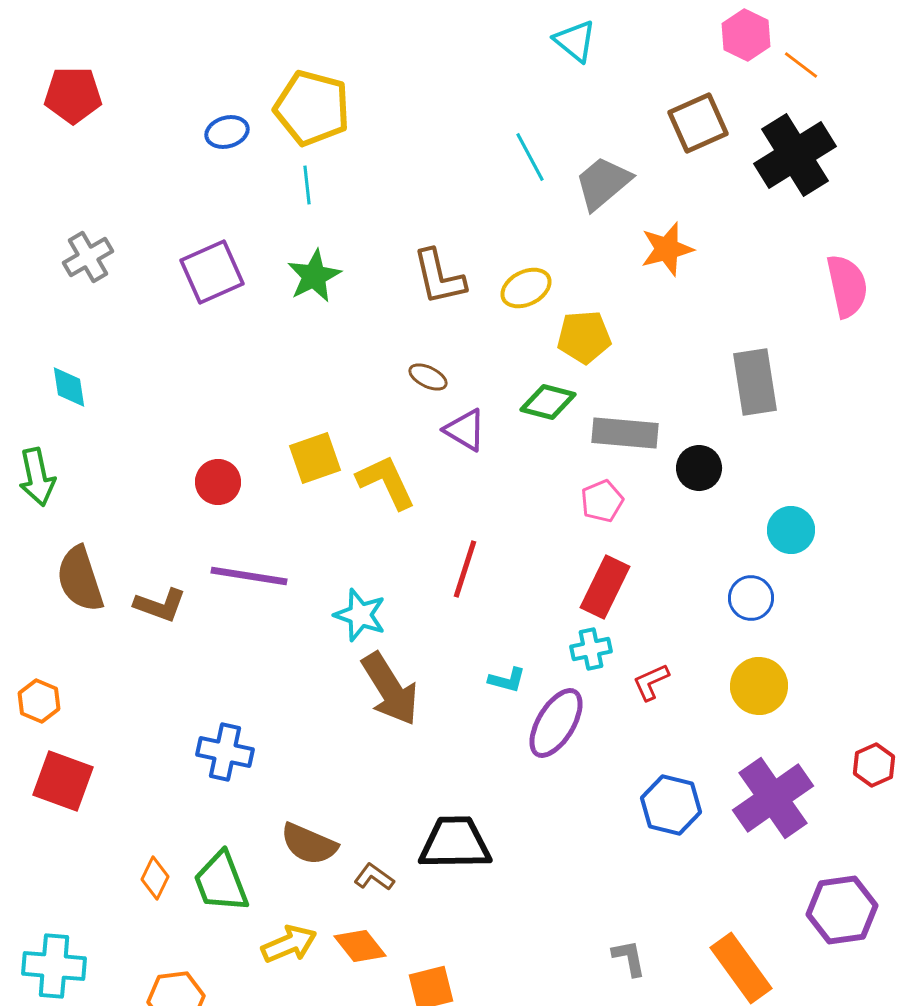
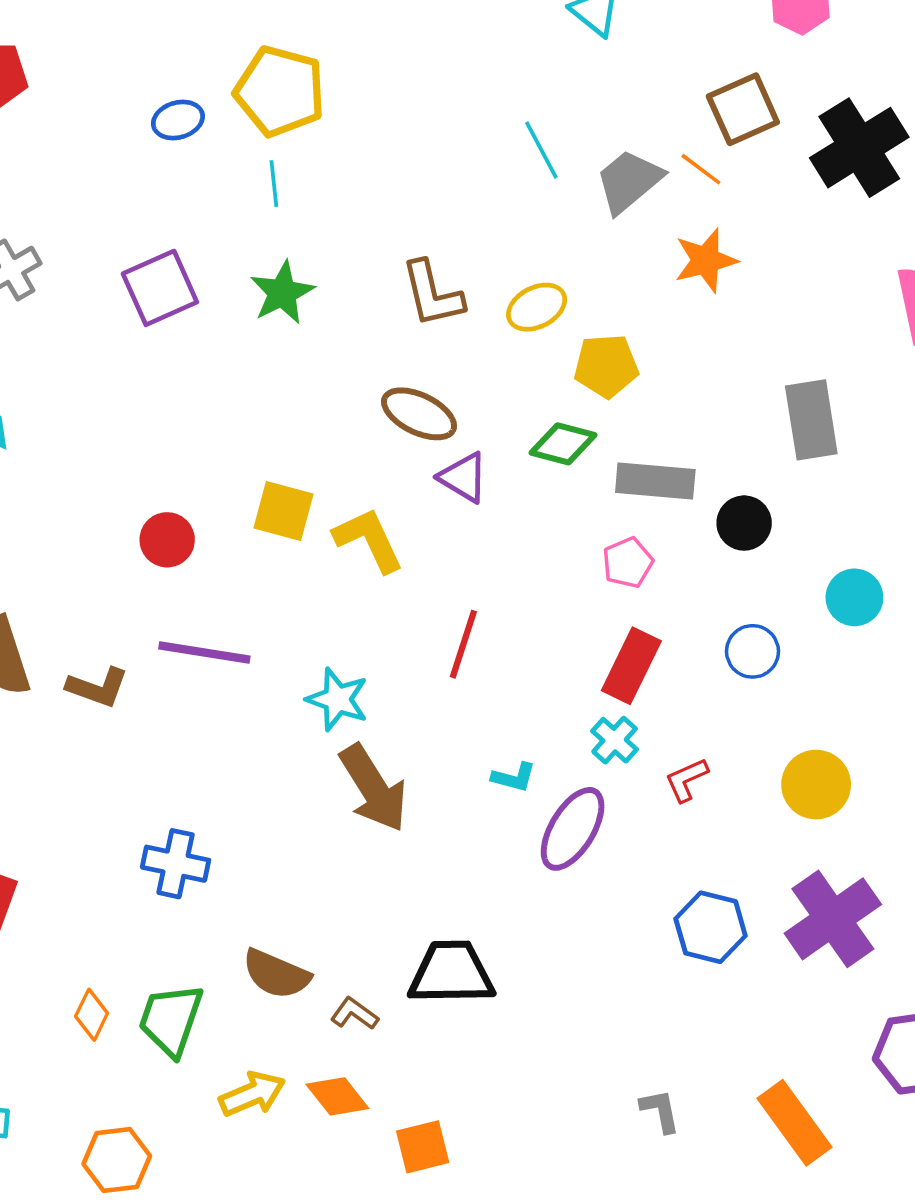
orange line: (801, 65) -> (701, 169), moved
brown ellipse: (428, 377) -> (419, 414), size x1.6
yellow square: (315, 458) -> (283, 511), turned 34
blue circle: (751, 598) -> (752, 651), moved
cyan cross: (591, 649) -> (615, 740), turned -36
green trapezoid: (221, 882) -> (171, 1020), turned 40

